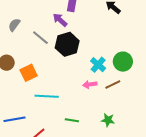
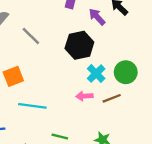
purple arrow: (60, 20) -> (97, 17), moved
black hexagon: (67, 44) -> (79, 45), moved

